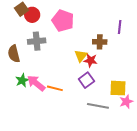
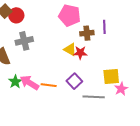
pink pentagon: (63, 21) -> (69, 15), moved
purple line: (120, 27) -> (104, 27), moved
yellow triangle: (81, 56) -> (70, 49), turned -32
purple square: (86, 80) -> (74, 81), moved

